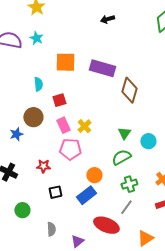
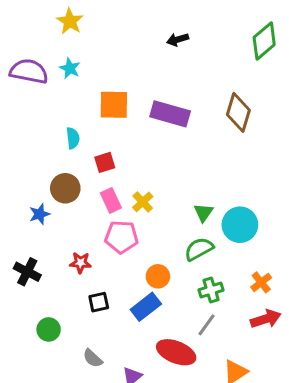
brown diamond: (129, 90) -> (238, 112), moved
cyan circle: (148, 141) -> (240, 225), size x1.5
gray semicircle: (51, 229) -> (93, 358), turned 136

